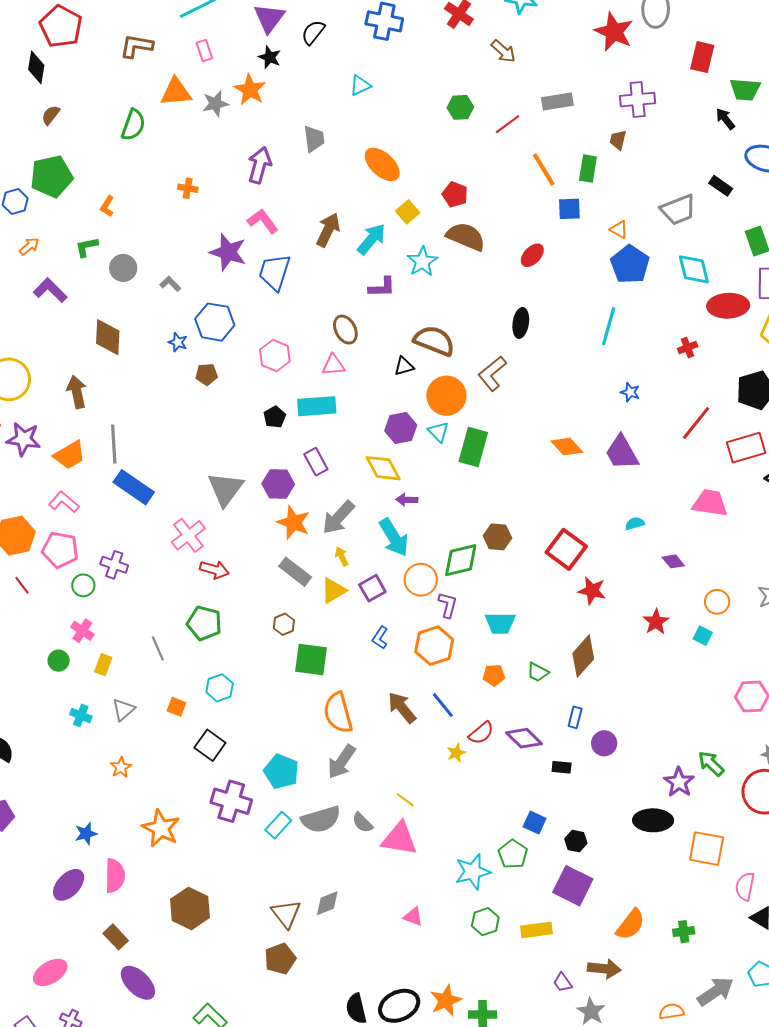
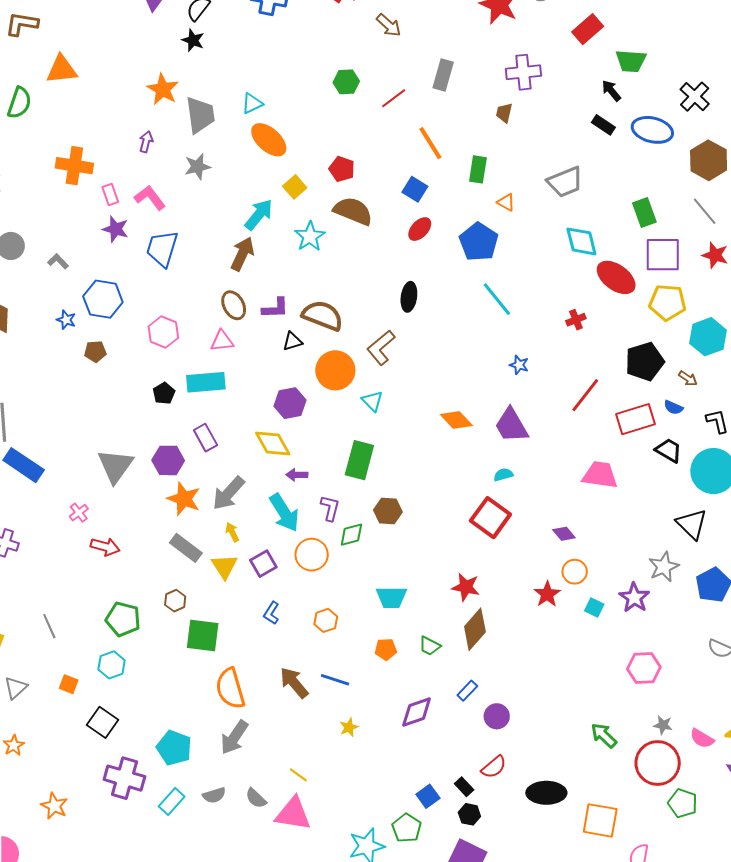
pink rectangle: (204, 51) -> (110, 194), moved
black star: (270, 57) -> (193, 40), moved
red rectangle: (702, 57) -> (588, 29), turned 36
cyan triangle: (360, 85) -> (252, 103), moved
orange star: (250, 90) -> (163, 89), moved
gray rectangle: (557, 102) -> (443, 75), turned -64
gray star: (215, 104) -> (197, 167), moved
gray trapezoid: (314, 139) -> (200, 115), size x1.4
purple arrow: (260, 165) -> (146, 142), size x0.6
green rectangle: (588, 169) -> (478, 169), moved
black rectangle: (721, 186) -> (603, 125), moved
orange cross: (188, 188) -> (74, 166), size x1.8
blue square: (569, 209) -> (415, 189), moved, turned 35
brown arrow: (328, 230) -> (242, 254), moved
purple star: (228, 252) -> (115, 229), size x0.7
blue pentagon: (630, 264) -> (479, 242), moved
purple L-shape: (382, 287) -> (275, 308), moved
red ellipse: (728, 306) -> (616, 277), turned 39
cyan line: (609, 326) -> (497, 299), turned -54
cyan triangle: (438, 432) -> (372, 401), moved
green rectangle: (473, 447) -> (359, 460), moved
cyan semicircle: (635, 523) -> (503, 475), moved
pink cross: (188, 535) -> (79, 513), size x0.6
red square: (566, 549) -> (490, 518), moved
green diamond: (461, 560) -> (351, 535), size x0.7
yellow triangle: (333, 591) -> (224, 566), turned -32
red star: (592, 591) -> (466, 587), moved
orange circle: (717, 602) -> (575, 572), moved
purple L-shape: (448, 605) -> (330, 508), moved
green pentagon: (204, 623) -> (123, 619), moved
orange hexagon: (434, 646) -> (326, 620), size x0.6
blue line: (443, 705) -> (335, 680), turned -32
blue rectangle: (575, 717) -> (467, 691), turned 30
red semicircle: (481, 733) -> (494, 767), moved
purple diamond: (524, 738) -> (417, 712), turned -63
black rectangle: (562, 767) -> (464, 787), moved, turned 42
purple star: (679, 782) -> (634, 598), moved
gray semicircle: (321, 819) -> (214, 795), size x0.6
blue square: (535, 823) -> (428, 796), turned 30
orange star: (161, 828) -> (54, 806), size x0.7

